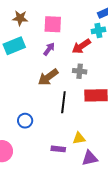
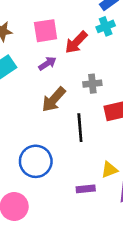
red arrow: (81, 46) -> (76, 42), moved
purple arrow: (49, 49) -> (47, 63), turned 32
blue circle: (25, 121) -> (36, 161), size x1.6

